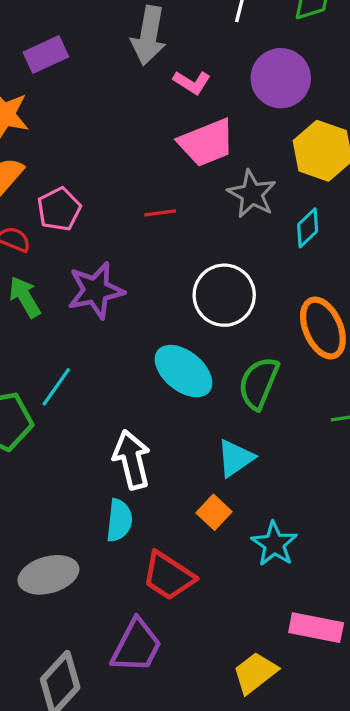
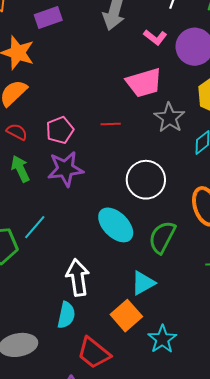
pink L-shape: (192, 82) -> (155, 37), moved
pink pentagon: (59, 209) -> (60, 130), moved
orange square: (214, 512) -> (126, 316), size x1.4

